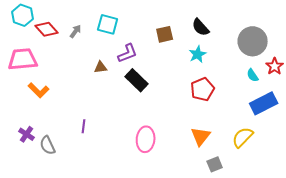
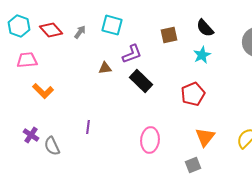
cyan hexagon: (23, 15) -> (19, 26), moved
pink trapezoid: (23, 59) -> (27, 60), size x0.7
red pentagon: (203, 89) -> (193, 94), moved
gray square: (215, 164) -> (193, 165), moved

